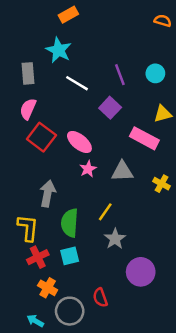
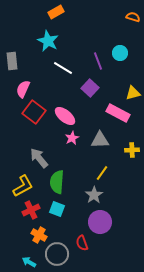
gray rectangle: (28, 73) -> (12, 61), moved
cyan circle: (155, 73) -> (120, 53), moved
yellow cross: (162, 184) -> (132, 150), turned -32
gray arrow: (48, 193) -> (39, 158), turned -50
yellow line: (105, 212) -> (102, 173), moved
yellow L-shape: (28, 228) -> (23, 186), turned 55
cyan square: (70, 256) -> (57, 209), turned 35
purple circle: (141, 272) -> (100, 222), moved

